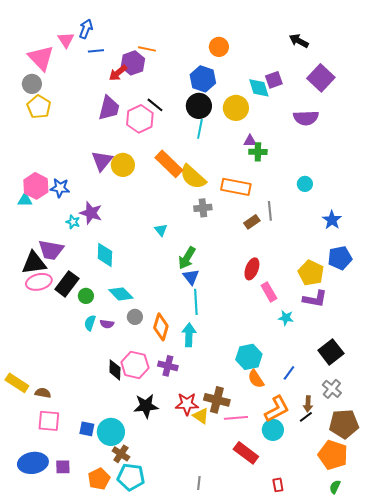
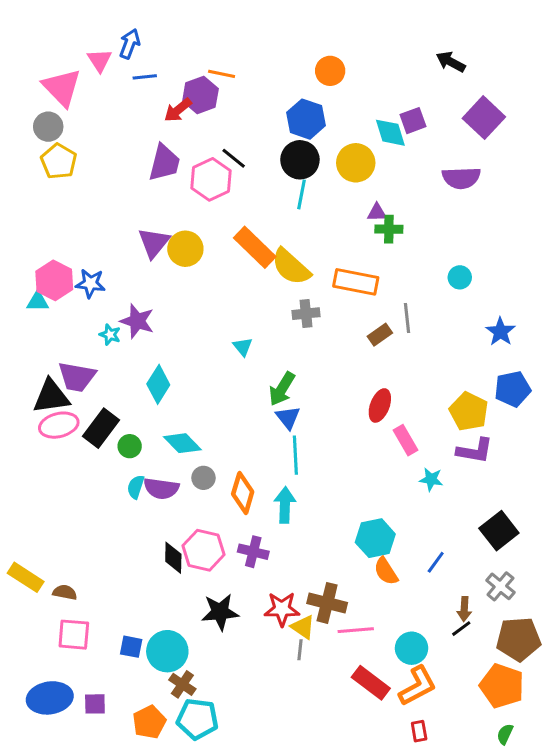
cyan diamond: (105, 255) -> (158, 384), turned 30
purple semicircle: (107, 324) -> (161, 488), size x1.6
orange L-shape: (277, 409) -> (418, 686), moved
gray line: (199, 483) -> (300, 650), moved

